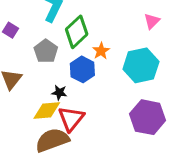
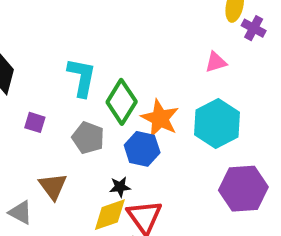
pink triangle: (152, 21) -> (216, 62), turned 42
orange star: (101, 51) -> (160, 118), size x1.6

